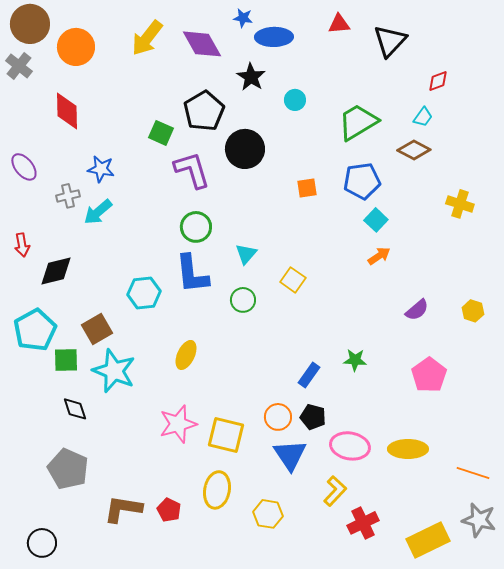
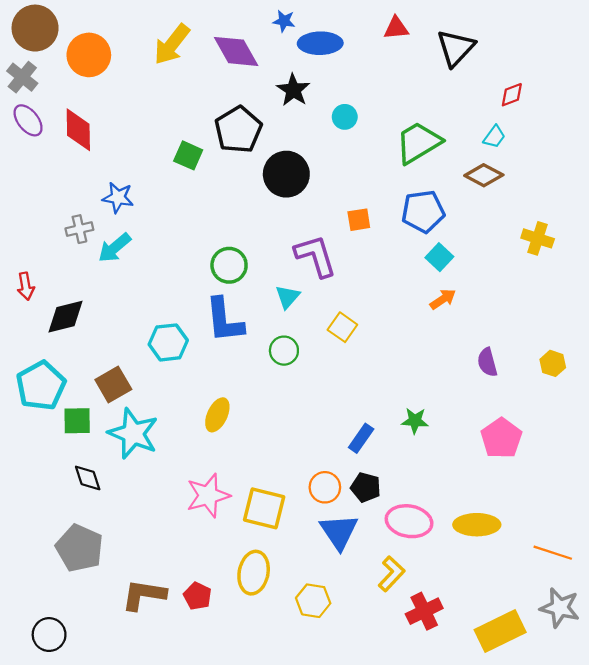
purple ellipse: (24, 167) -> (28, 120), moved
purple L-shape: (192, 170) -> (316, 256), moved
purple semicircle: (417, 310) -> (487, 362), turned 115

